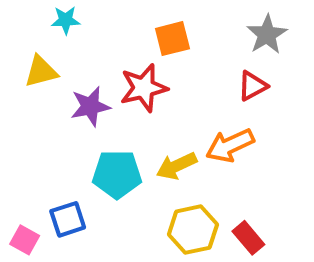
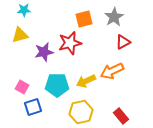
cyan star: (66, 20) -> (24, 10), moved
gray star: (267, 34) -> (114, 17), moved
yellow hexagon: (193, 230) -> (81, 112), moved
pink square: (25, 240) -> (22, 87), moved

